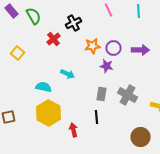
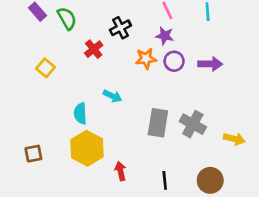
purple star: (106, 66) -> (165, 36), moved
cyan semicircle: (44, 87) -> (80, 113), turned -105
gray rectangle: (102, 94) -> (158, 123), size x1.5
black line: (96, 117) -> (165, 180), moved

